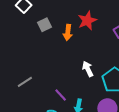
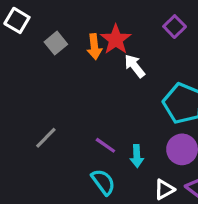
red star: (87, 21) -> (116, 39), moved
white arrow: (88, 69) -> (135, 66), moved

